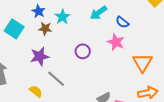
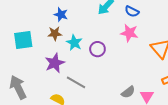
blue star: (39, 11) -> (61, 15), moved
cyan star: (62, 17) -> (74, 43), moved
cyan square: (14, 29) -> (23, 40), turned -30

